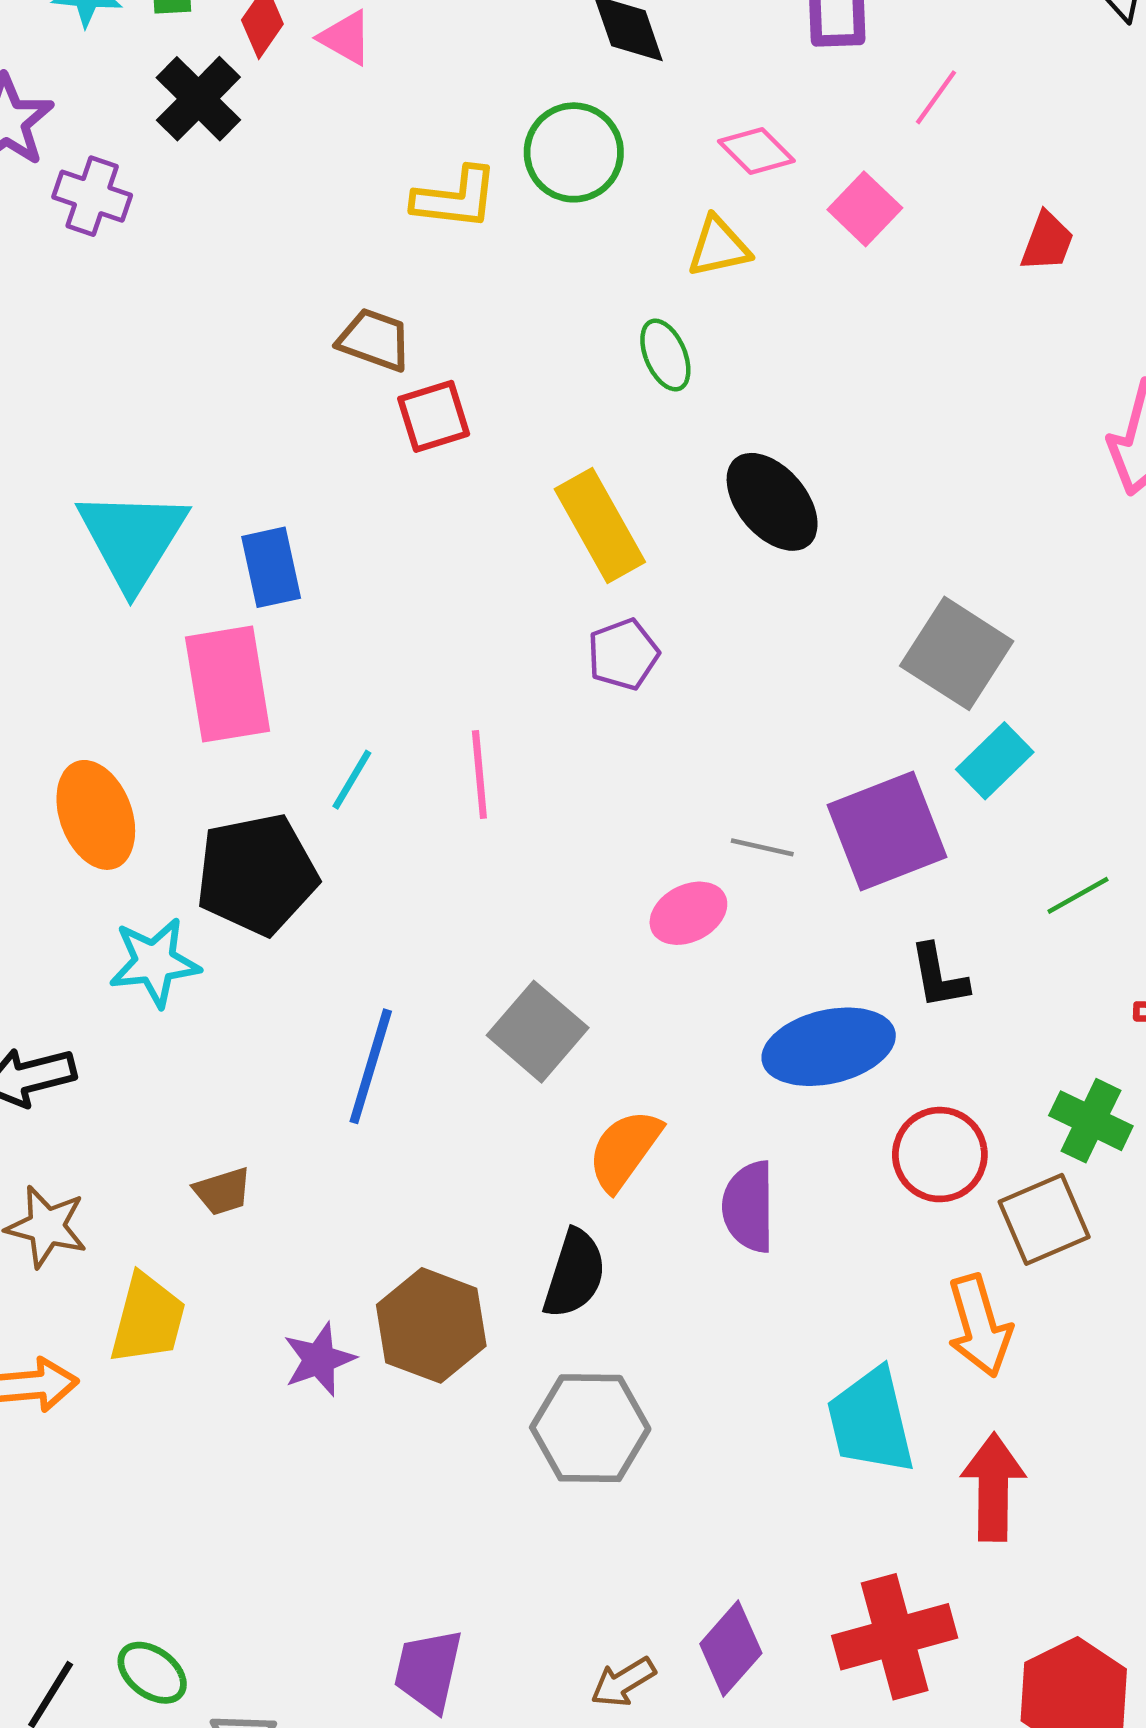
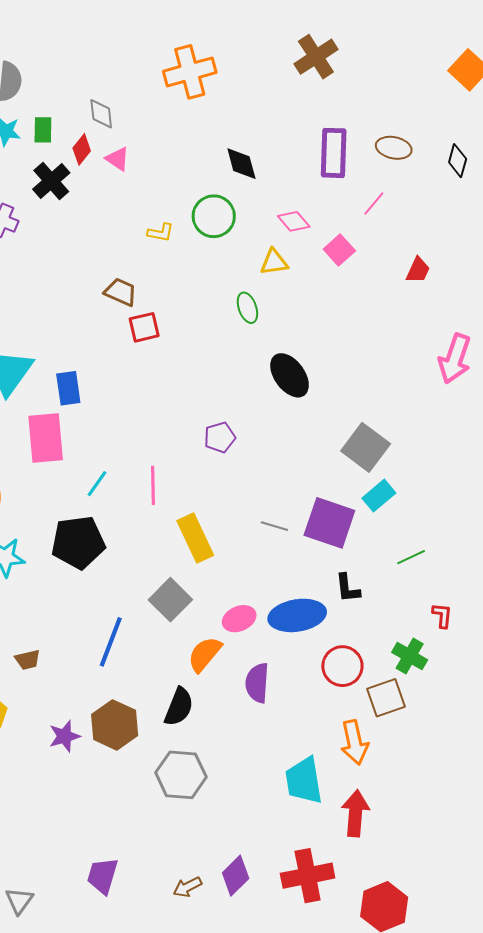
yellow L-shape: (455, 198) -> (161, 233), size x0.7
yellow rectangle: (600, 526) -> (195, 538), moved
purple square: (887, 831) -> (329, 523), turned 36
black pentagon: (257, 874) -> (78, 542), moved
pink ellipse: (688, 913) -> (239, 619), moved
blue line: (371, 1066) -> (111, 642), moved

